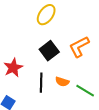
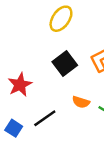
black line: (41, 83) -> (45, 118), moved, turned 54

